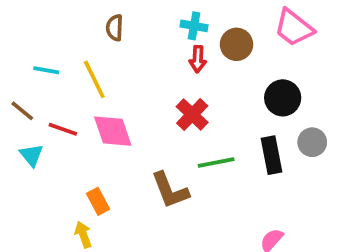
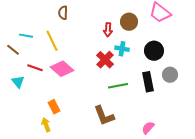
cyan cross: (194, 26) -> (122, 49), moved
brown line: (22, 111) -> (13, 50), moved
pink diamond: (113, 131) -> (62, 69), turned -30
brown L-shape: (170, 190) -> (104, 116), moved

